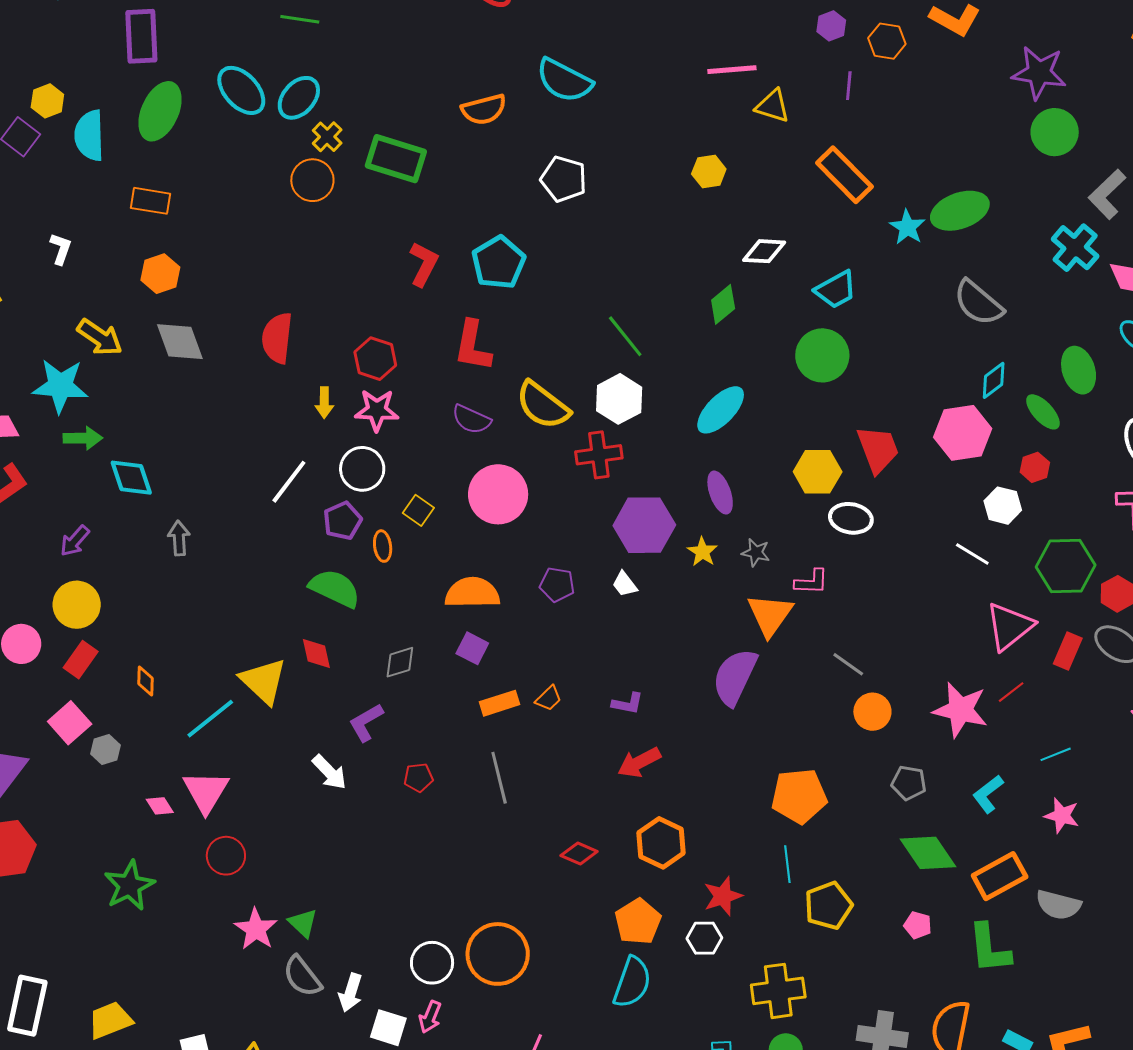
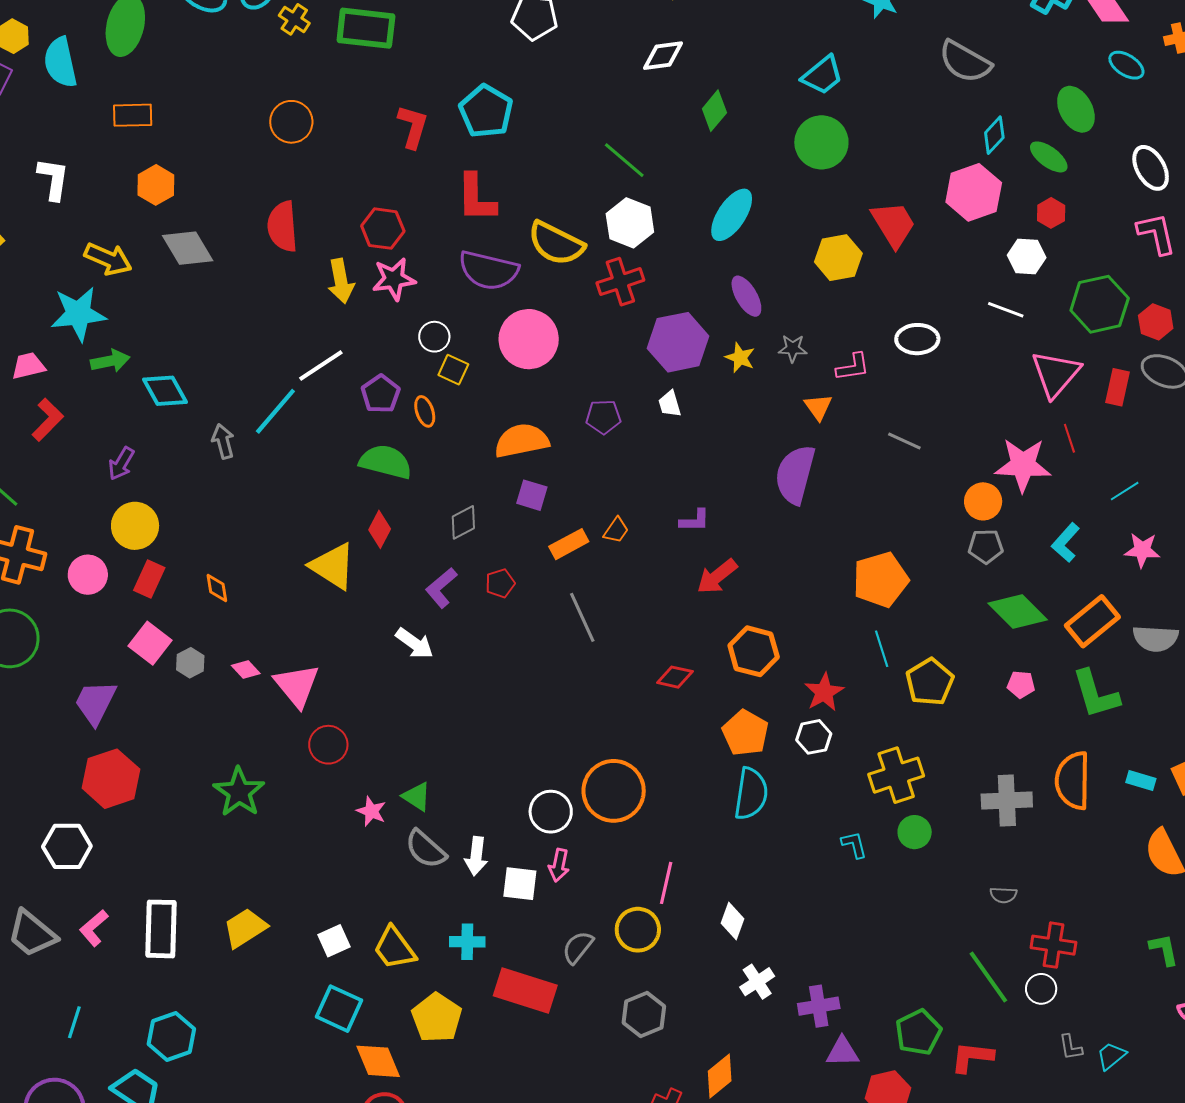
orange circle: (312, 180) -> (291, 122), moved
white L-shape: (61, 249) -> (53, 179), size x1.4
white diamond: (764, 251) -> (663, 56), moved
yellow arrow: (324, 403) -> (341, 281), size x1.4
purple semicircle: (471, 419) -> (488, 270), size x1.5
white circle: (362, 469) -> (434, 337), moved, size x0.7
white line: (289, 482) -> (321, 365), turned 30
white ellipse: (851, 518) -> (917, 339), moved
white trapezoid: (625, 584) -> (670, 404), turned 32
orange triangle: (770, 615) -> (818, 407), size x0.6
red diamond: (316, 654) -> (380, 529), turned 51
red line: (1011, 692) -> (1069, 438), turned -60
orange circle: (872, 712) -> (983, 501), moved
cyan line: (210, 719) -> (275, 411), moved
red pentagon: (418, 778) -> (500, 583), moved
pink diamond: (160, 806) -> (246, 669), moved
pink star: (256, 929) -> (371, 811), size x0.7

